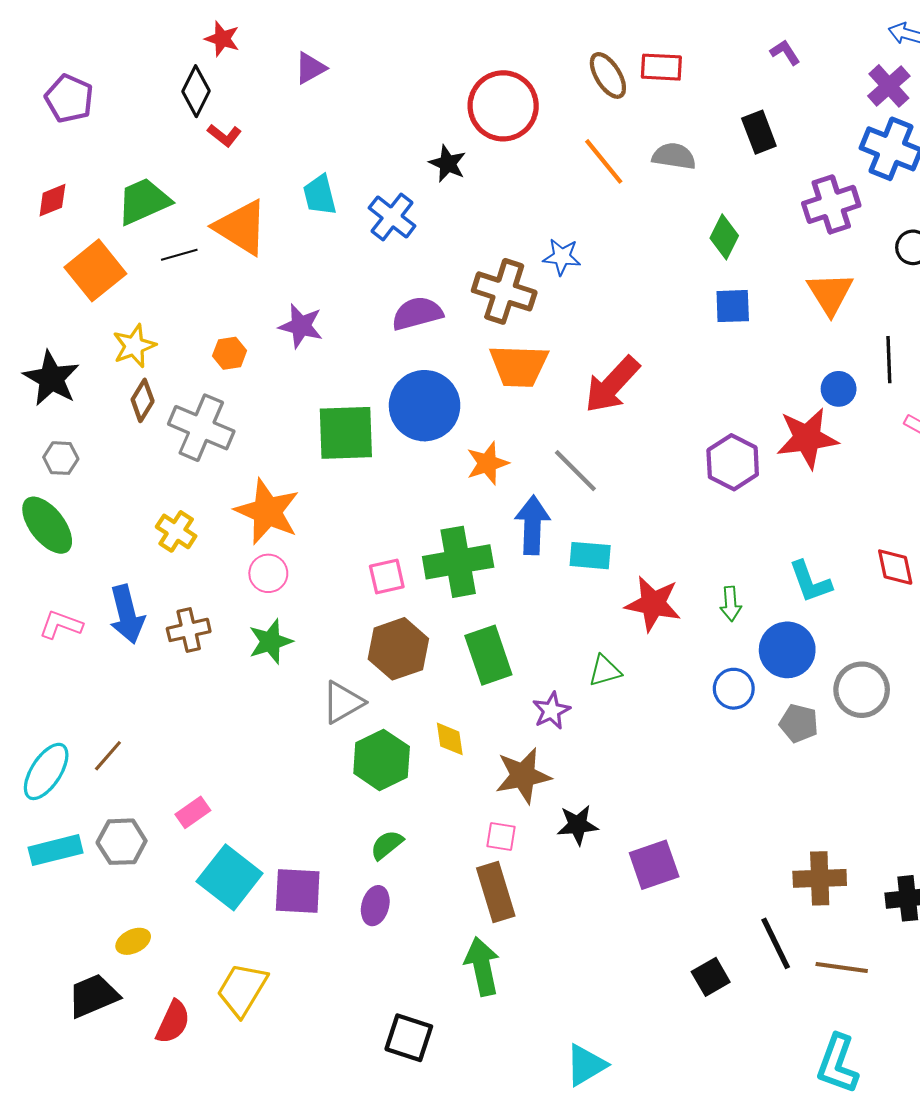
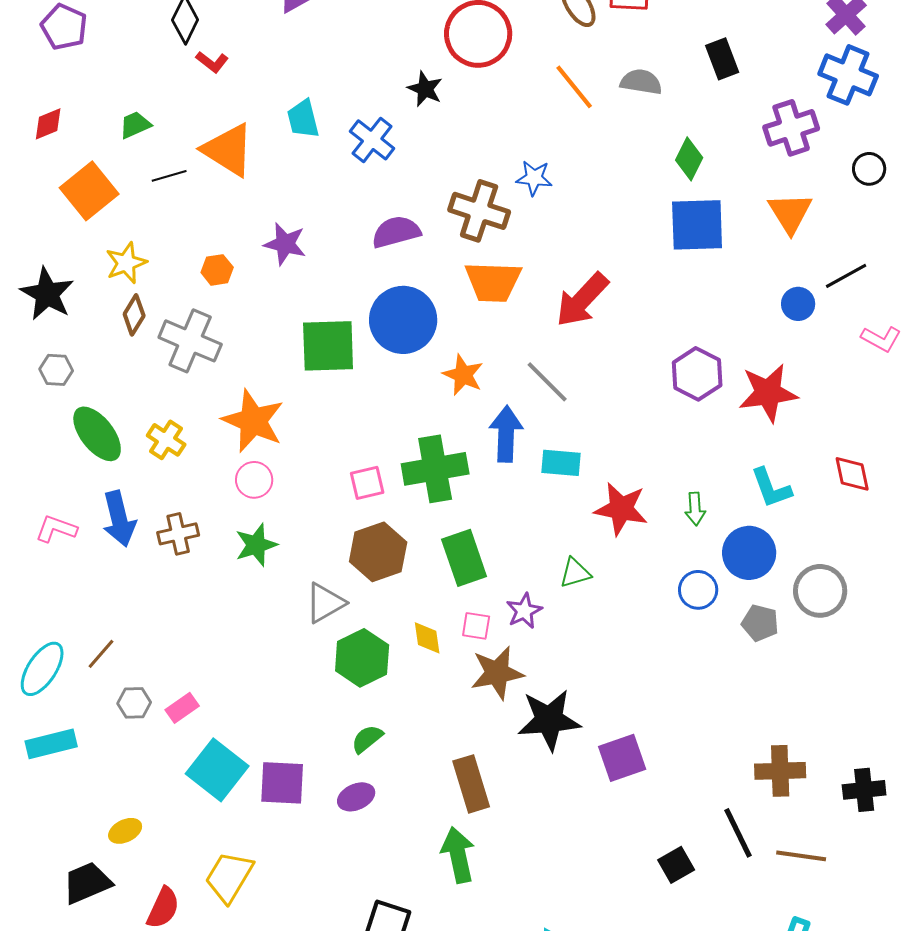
green trapezoid: (144, 201) -> (135, 125), size x0.6
blue square: (733, 306) -> (697, 225), size x1.6
black line: (889, 360) -> (846, 276), turned 63
red star: (807, 438) -> (768, 393), moved
orange star: (487, 463) -> (463, 375), turned -30
green ellipse: (47, 525) -> (97, 434), moved
black star: (578, 825) -> (549, 720), size x1.6
pink square: (501, 836) -> (476, 626), moved
gray hexagon: (122, 842) -> (134, 703), moved, size x0.7
purple ellipse: (375, 906) -> (356, 797), turned 51

